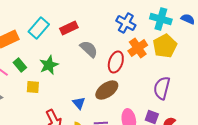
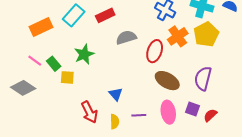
gray semicircle: (89, 49) -> (126, 37), turned -60
green rectangle: (20, 65) -> (54, 64), moved
brown ellipse: (107, 90) -> (167, 81), moved, turned 65

